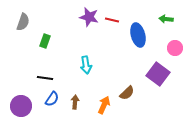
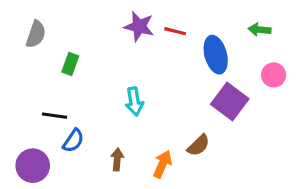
purple square: (158, 74) -> (230, 102), moved
black line: (45, 78) -> (55, 116), moved
blue semicircle: (52, 99) -> (73, 141), moved

